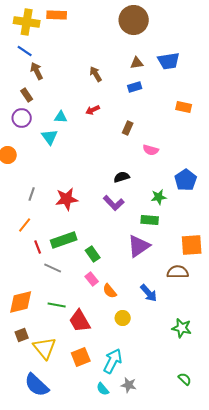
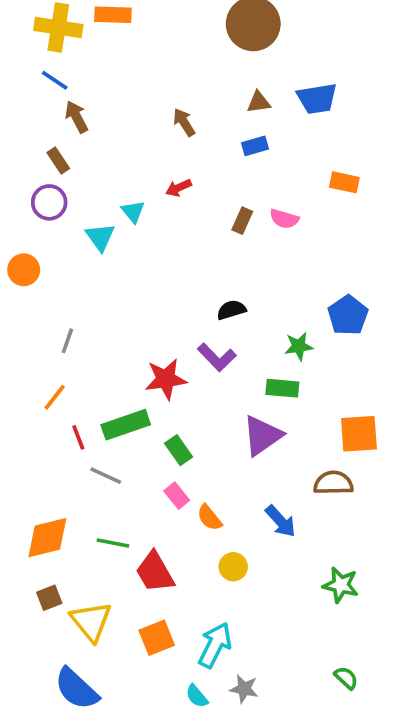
cyan triangle: (61, 117) -> (133, 211), moved, turned 48
pink semicircle: (151, 150) -> (284, 219), moved
red star: (67, 199) -> (166, 379), moved

